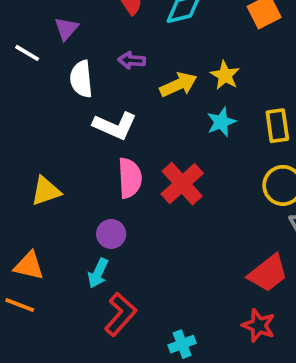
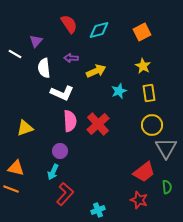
yellow star: (225, 75) -> (143, 66), moved

